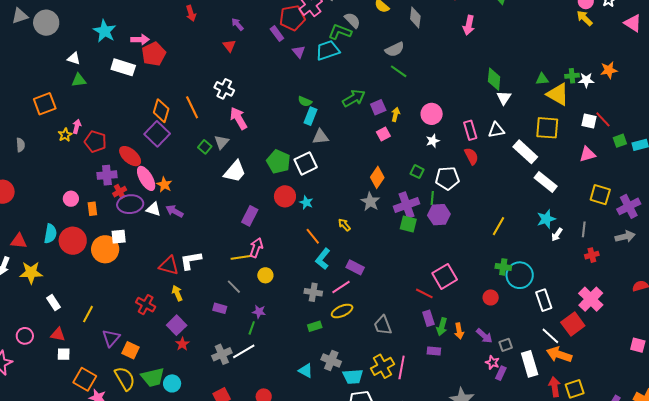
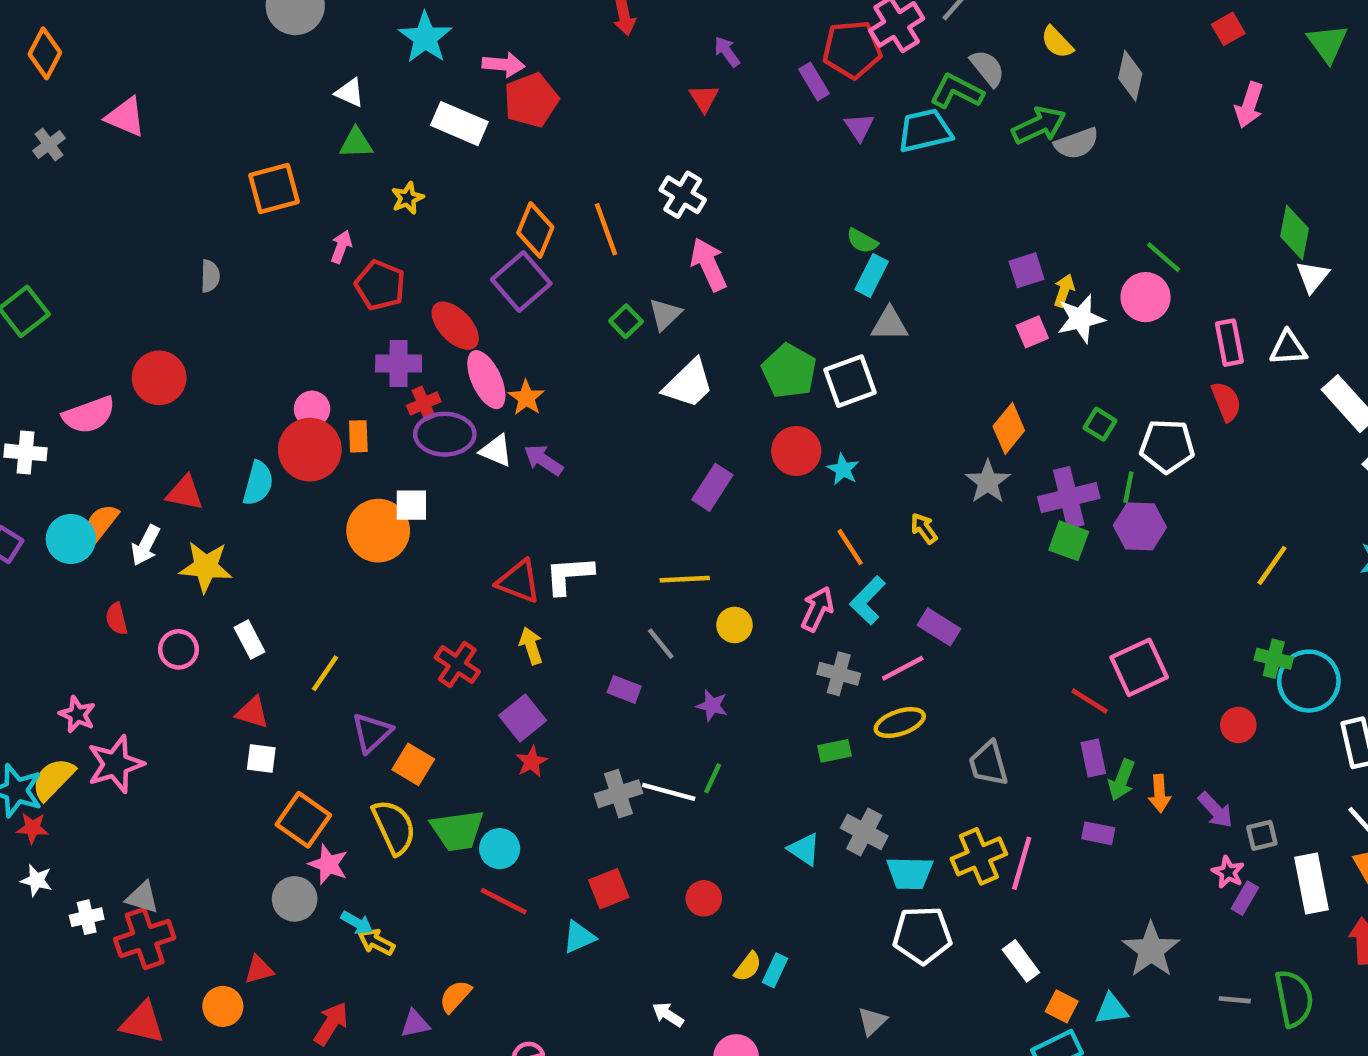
green line: (399, 71) -> (1164, 257), moved
green arrow: (354, 98) -> (1039, 125), moved
yellow star: (65, 135) -> (408, 198), moved
white star: (433, 141) -> (1081, 319), moved, size x1.5
red circle: (73, 241) -> (310, 450), moved
pink arrow: (256, 248) -> (817, 609), moved
green line: (252, 328) -> (713, 778), moved
pink circle: (25, 336) -> (179, 649), moved
white line: (244, 351) -> (669, 792), turned 40

